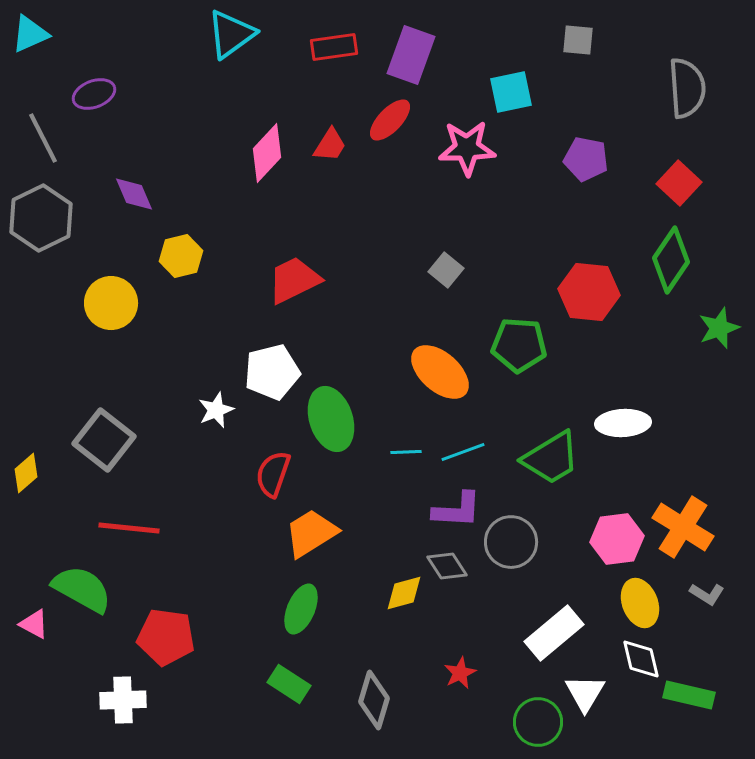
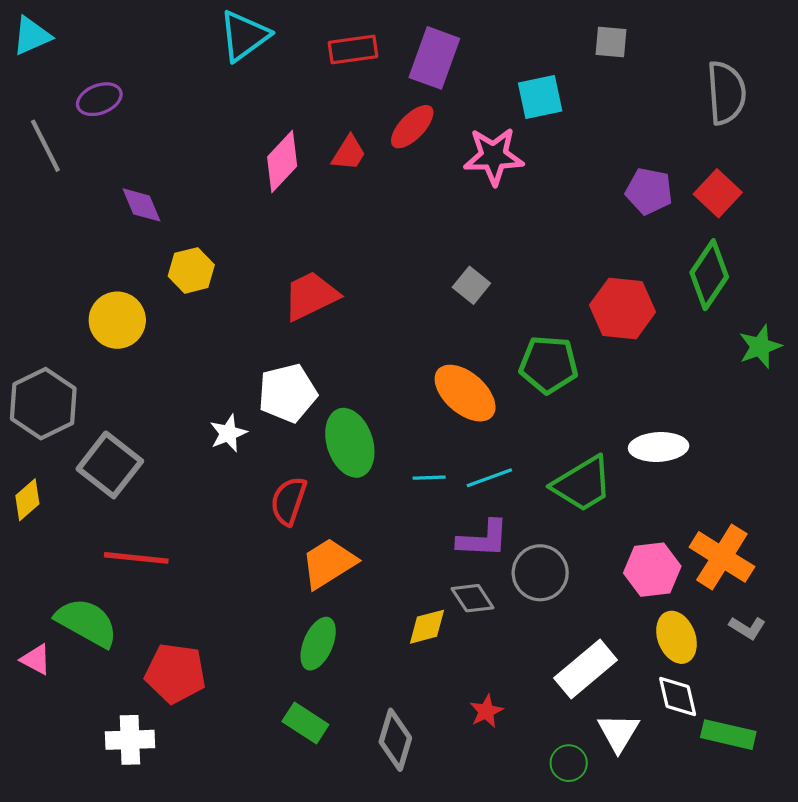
purple pentagon: (586, 159) -> (649, 191), moved
gray hexagon: (41, 218) -> (43, 404), moved
green circle: (538, 722) -> (569, 763), size x0.7

